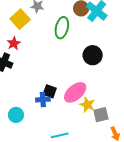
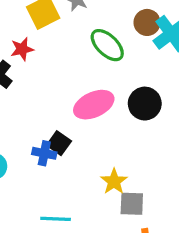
green ellipse: (62, 28) -> (107, 45), turned -75
pink ellipse: (75, 92) -> (94, 105), moved

